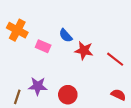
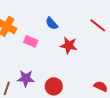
blue semicircle: (66, 36) -> (52, 23), moved
red line: (115, 59) -> (98, 25), moved

